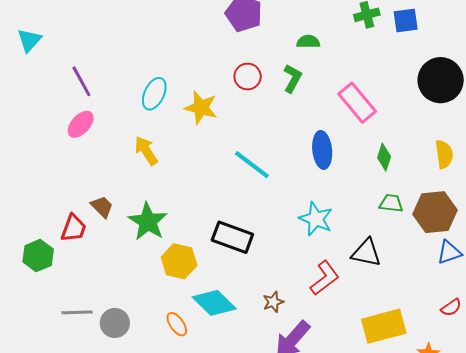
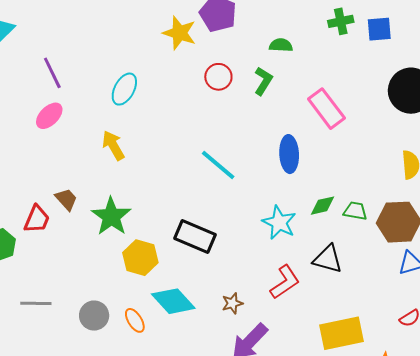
yellow star: (201, 108) -> (179, 33), moved
green diamond: (384, 157) -> (323, 206), moved, turned 56
gray circle: (115, 323) -> (94, 316), moved

